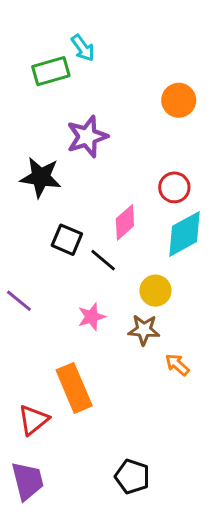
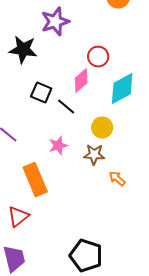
red circle: (174, 187) -> (98, 57), moved
orange rectangle: (74, 388) -> (35, 180), moved
black pentagon: (132, 477) -> (86, 256), size x1.4

